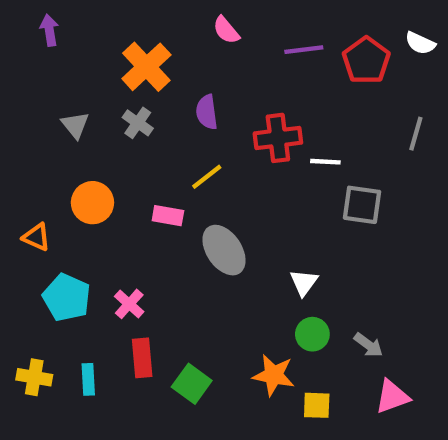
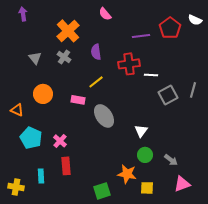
purple line: (304, 50) -> (141, 36), moved
gray line: (416, 134) -> (193, 90), moved
gray square: (362, 205) -> (168, 95), turned -36
yellow cross: (34, 377) -> (16, 187), moved
green square: (192, 384) -> (102, 191), moved, turned 36

